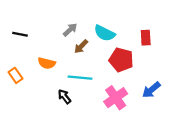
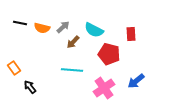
black line: (20, 34) -> (20, 23), moved
orange semicircle: (47, 63) -> (42, 28), moved
black arrow: (64, 97) -> (30, 87), moved

